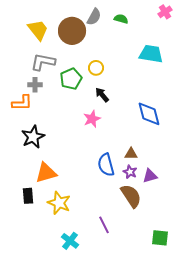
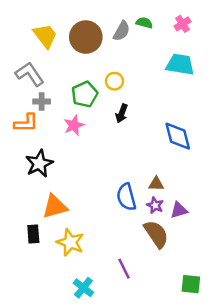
pink cross: (165, 12) -> (183, 24), moved
gray semicircle: (94, 17) -> (122, 31), moved
gray L-shape: (43, 62) -> (30, 74), moved, turned 45
black arrow: (102, 95) -> (122, 113), turned -119
pink star: (92, 119) -> (74, 125), moved

